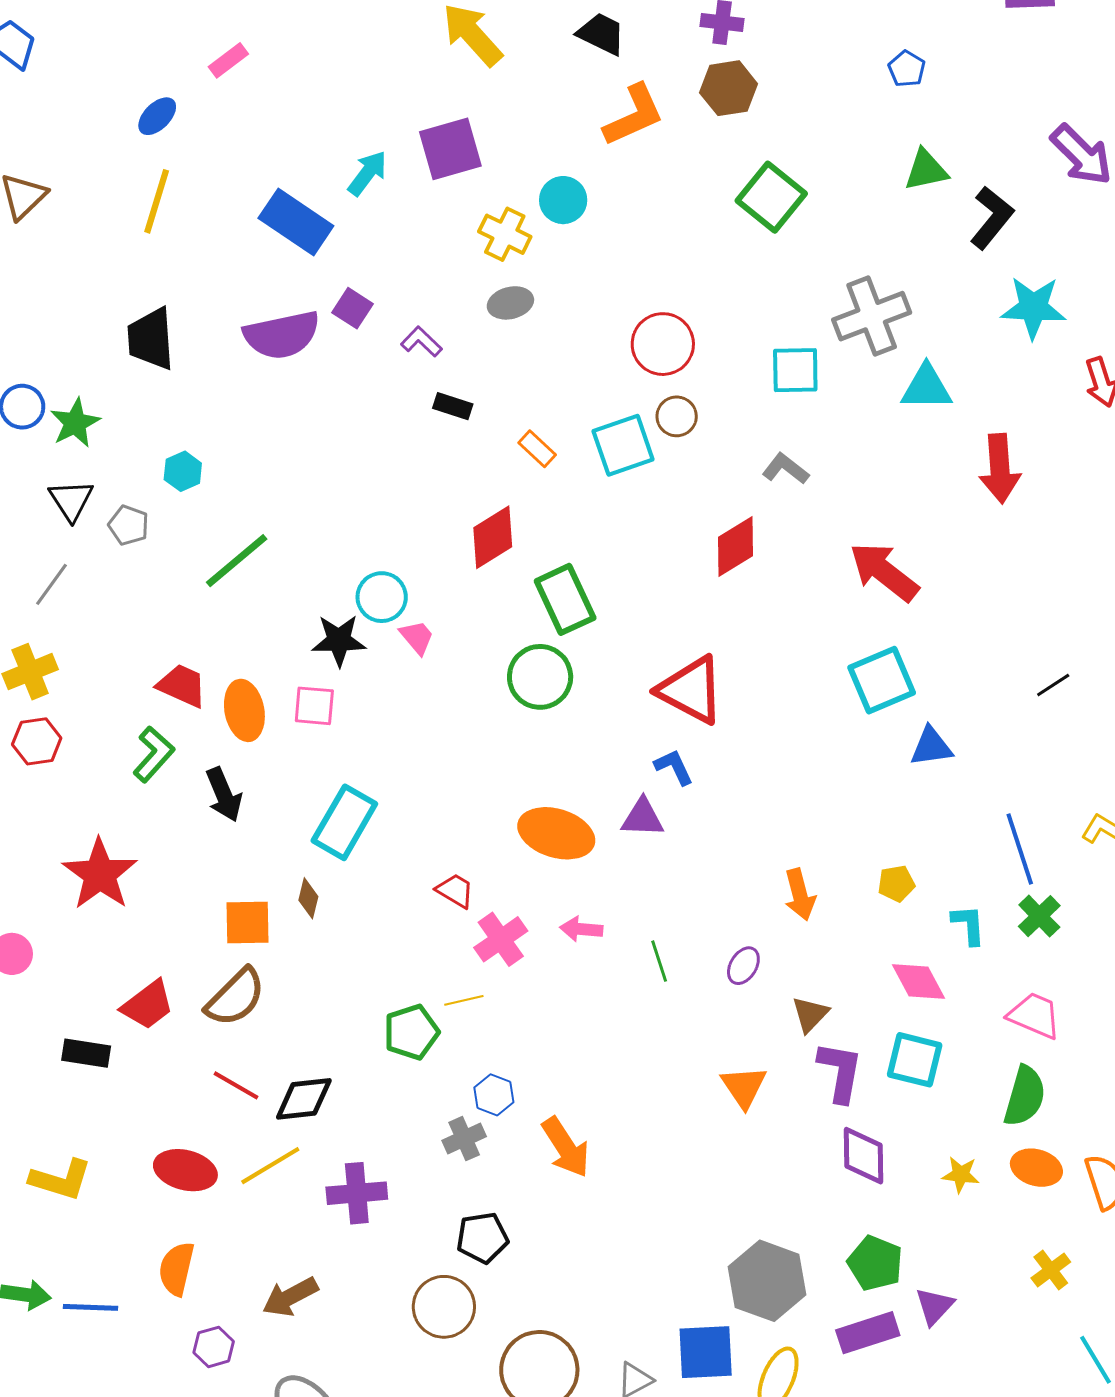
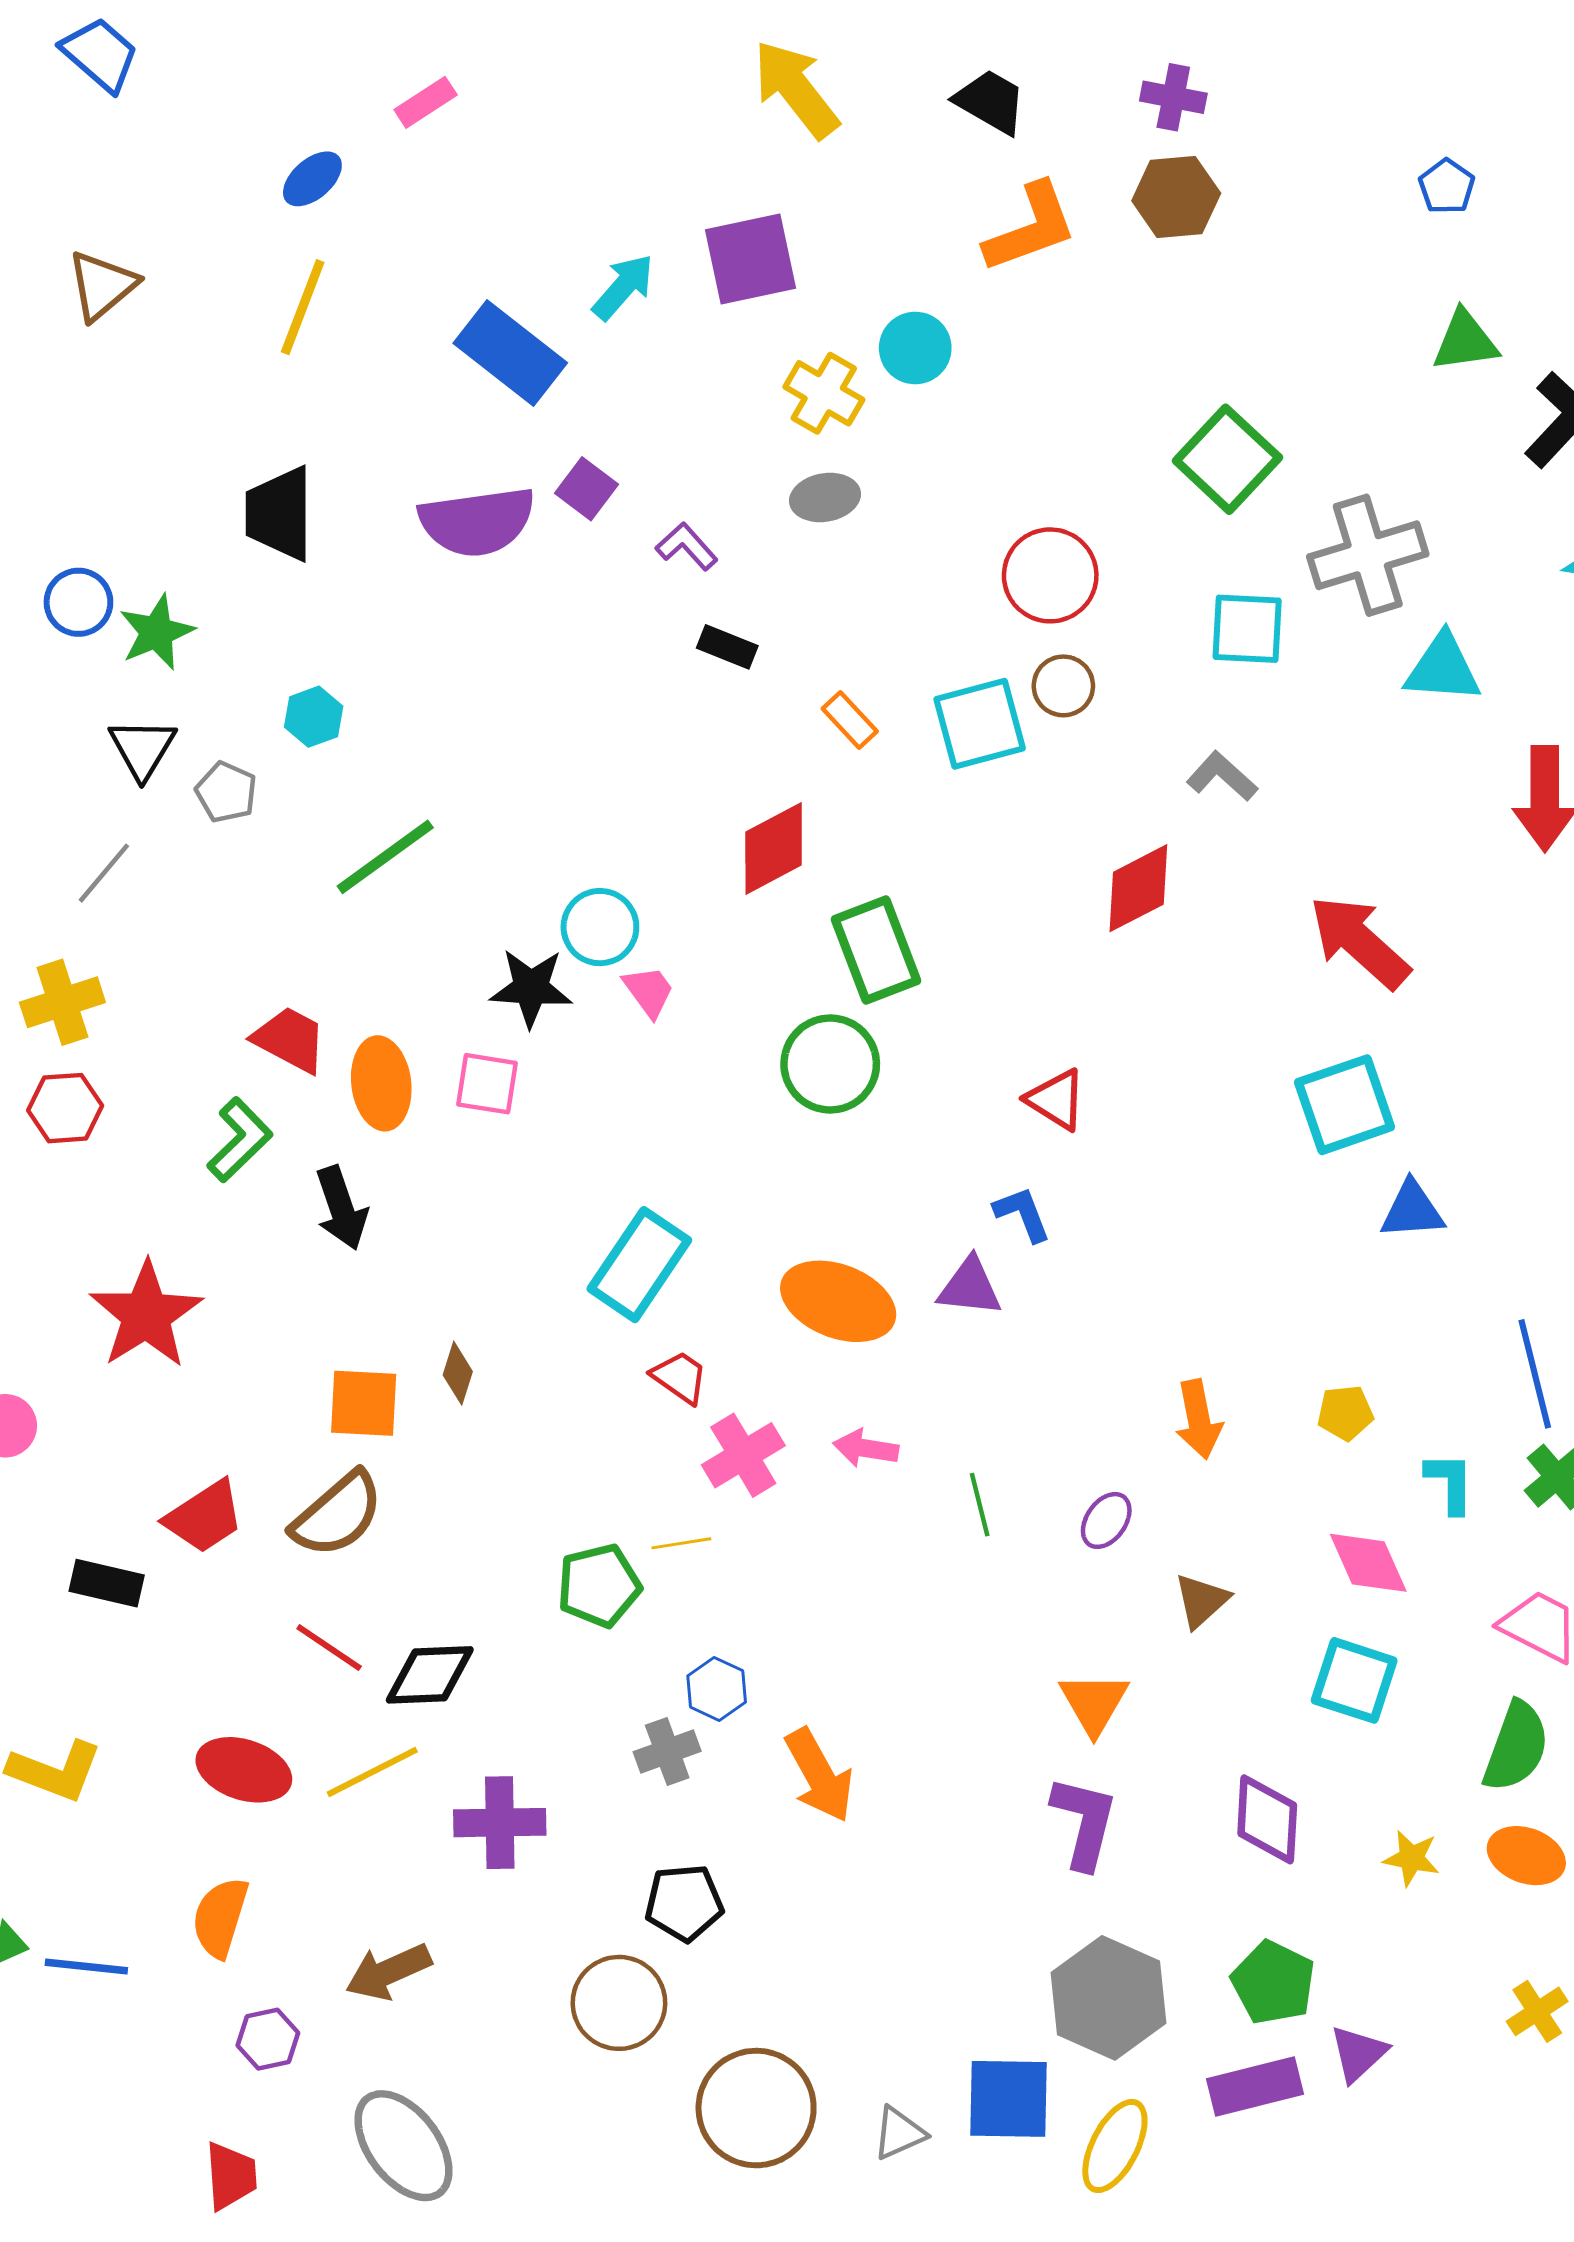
green square: (771, 197) -> (1227, 459), moved
red triangle: (691, 690) -> (1056, 1100), size x0.6
cyan rectangle: (344, 822) -> (639, 1265), moved
purple L-shape: (840, 1072) -> (1084, 1822), moved

